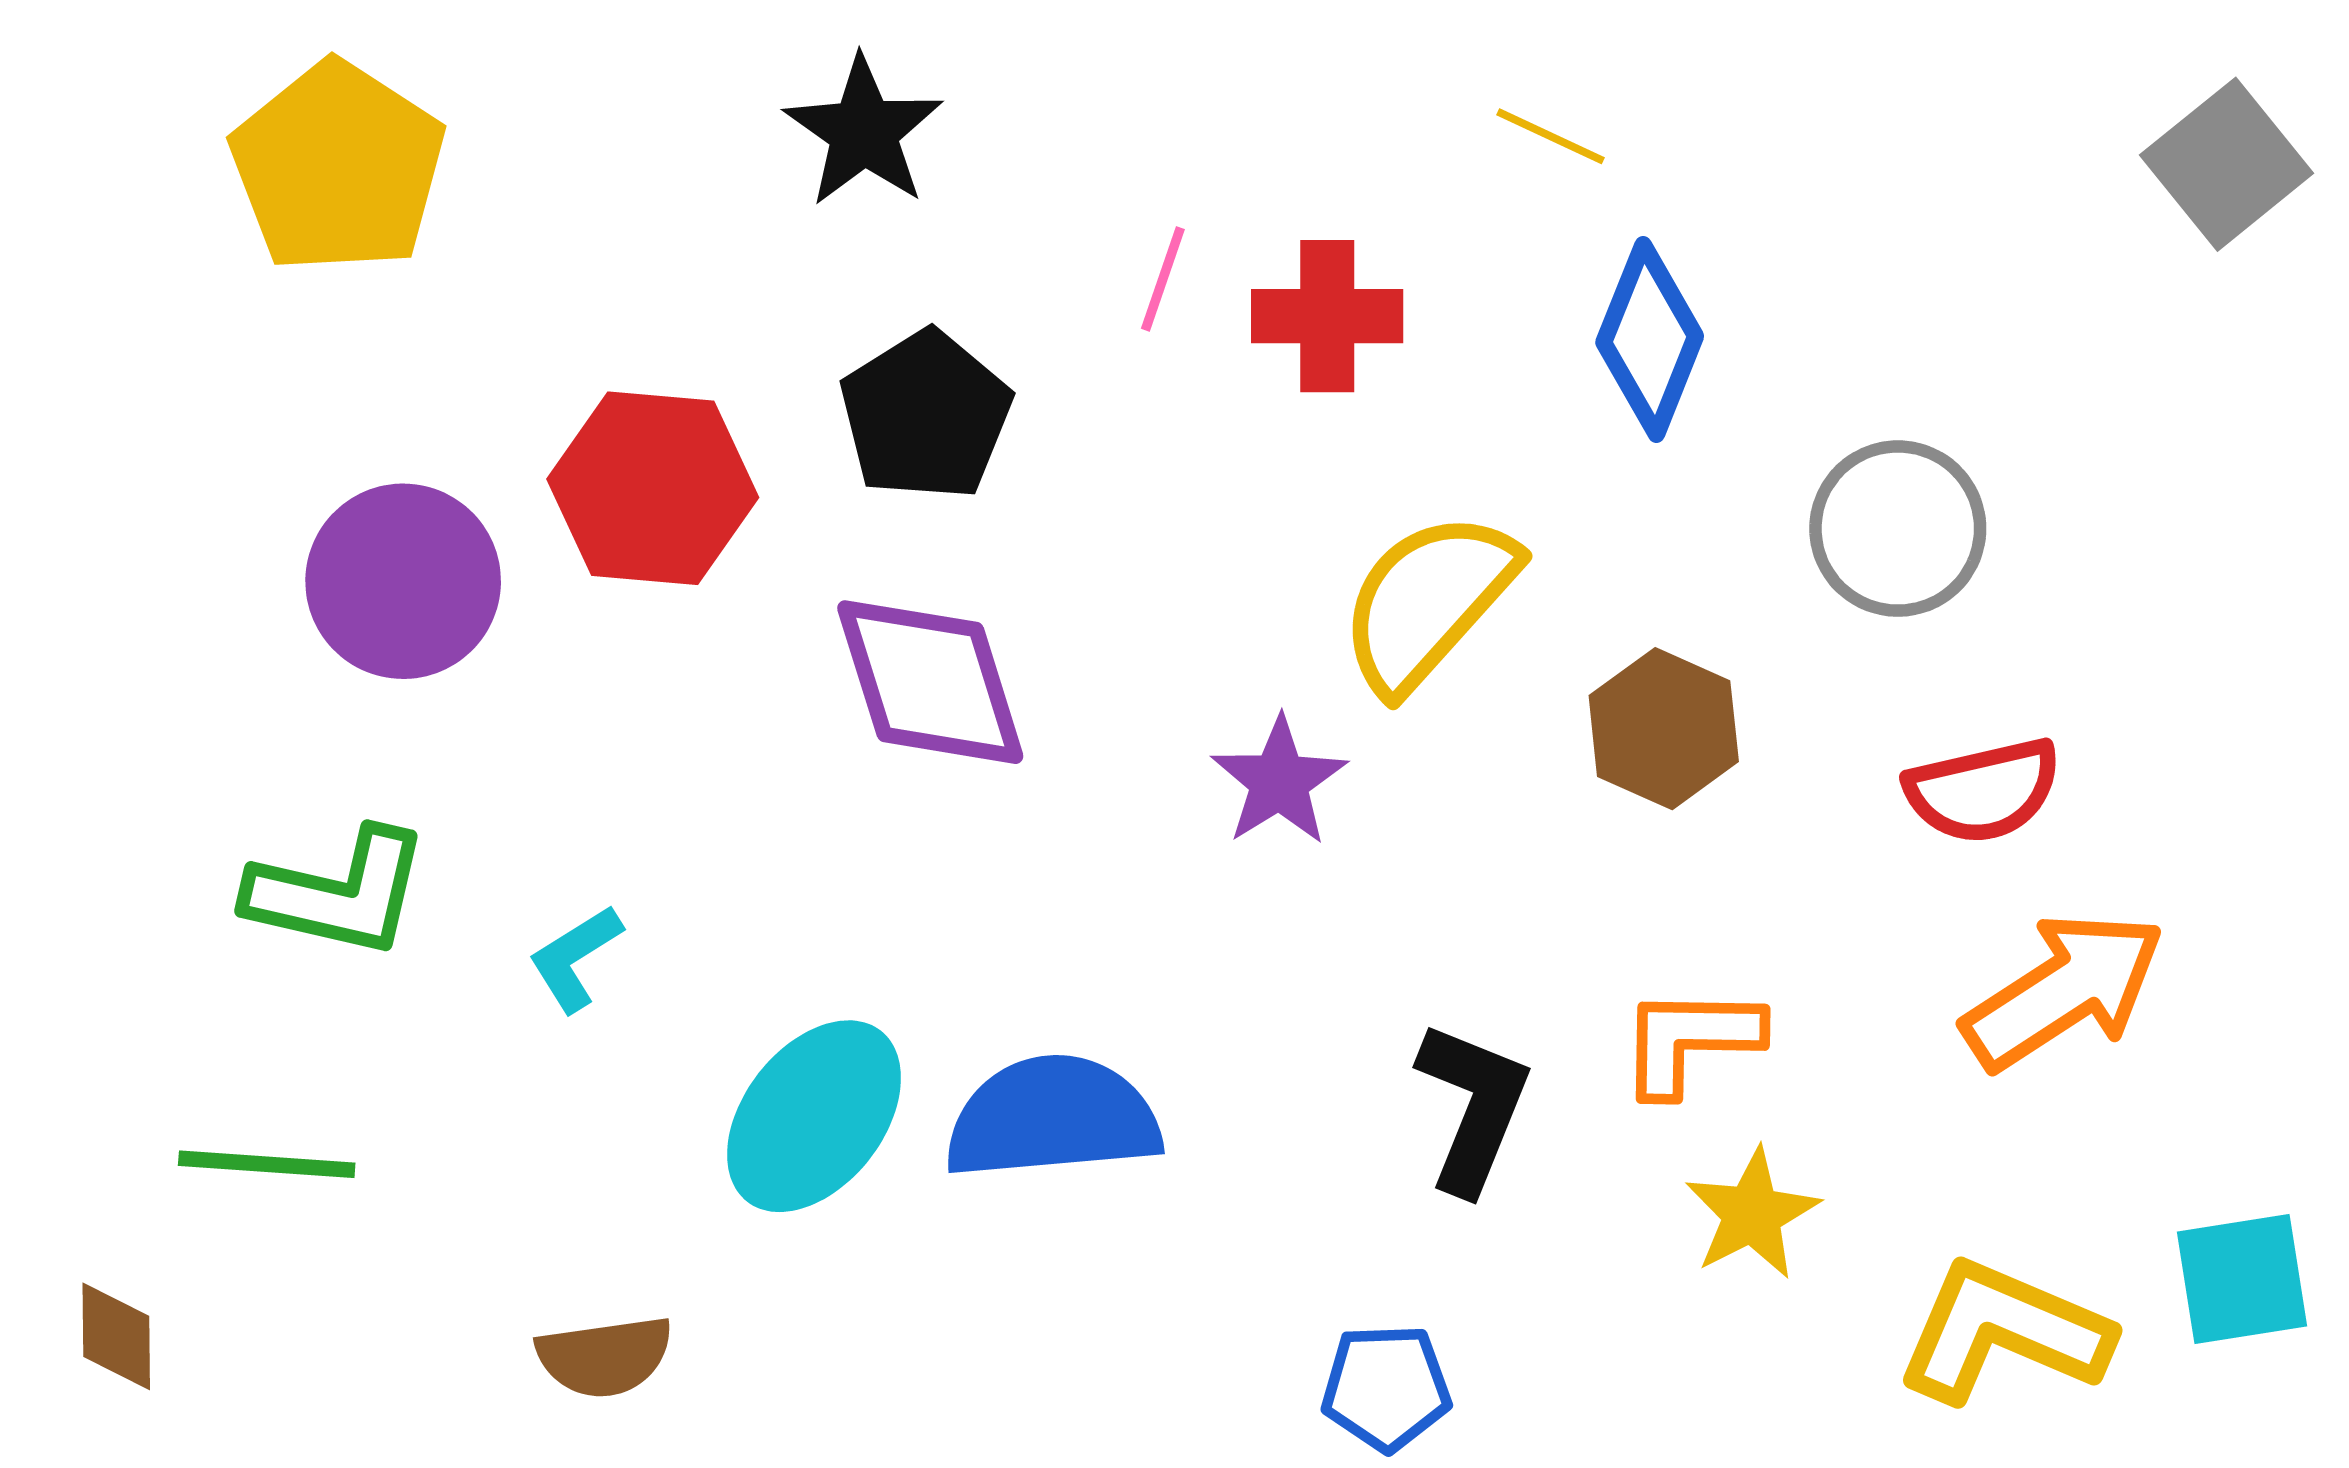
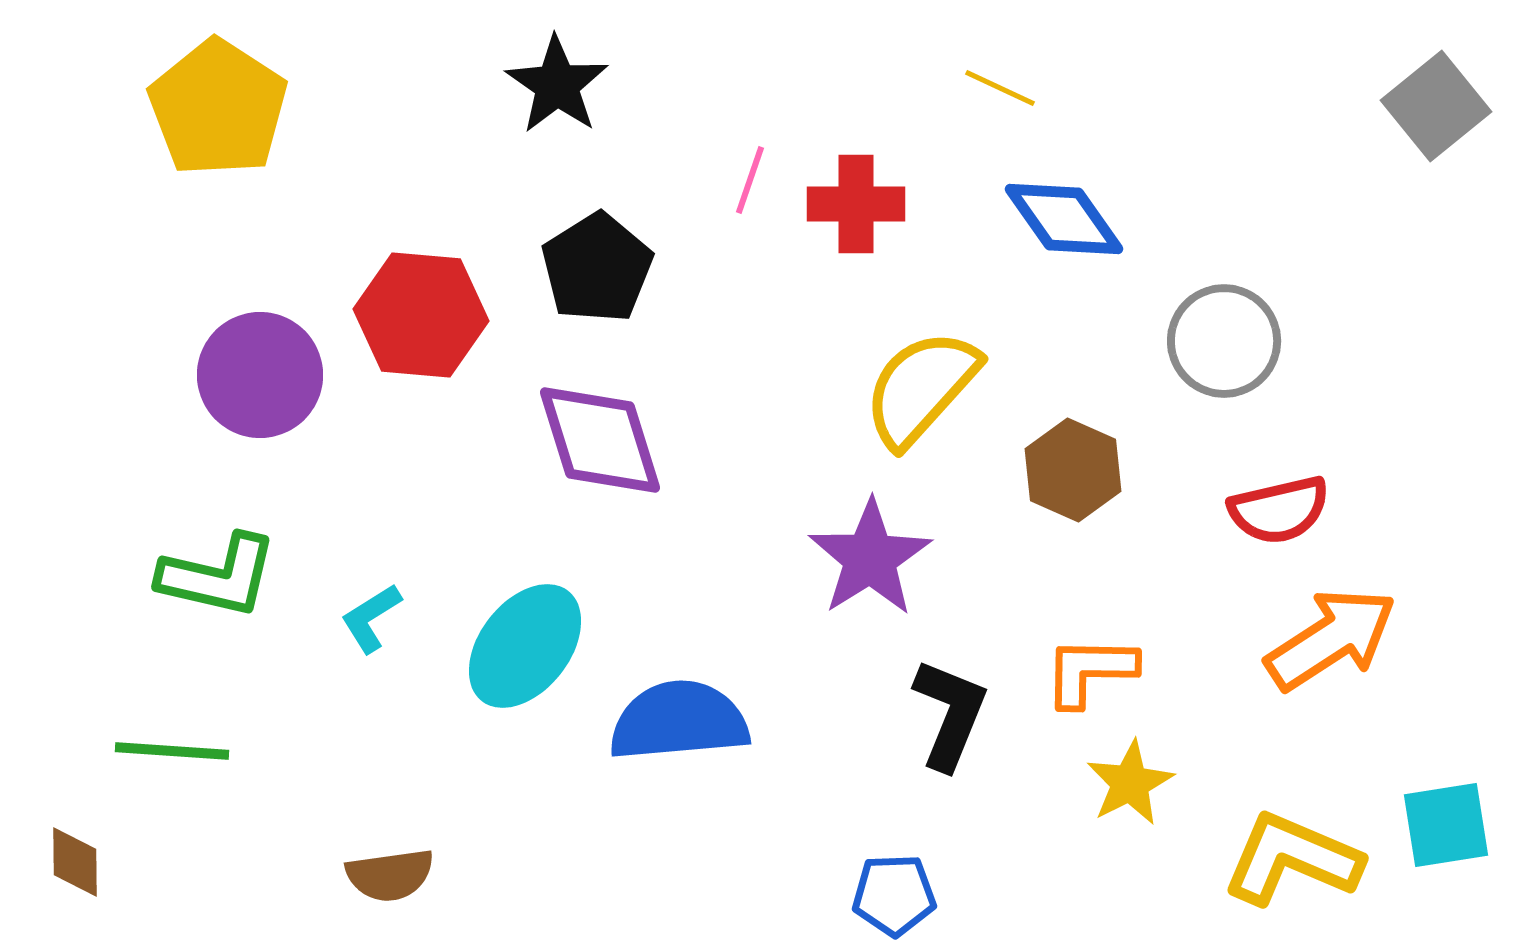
blue diamond: (1650, 339) -> (1064, 219), turned -57
purple star: (1279, 781) -> (870, 558), moved, size x1.4
cyan ellipse: (814, 1116) -> (525, 646), moved

